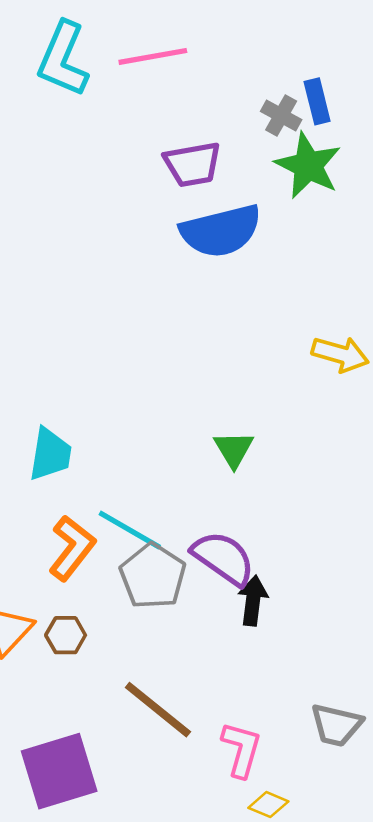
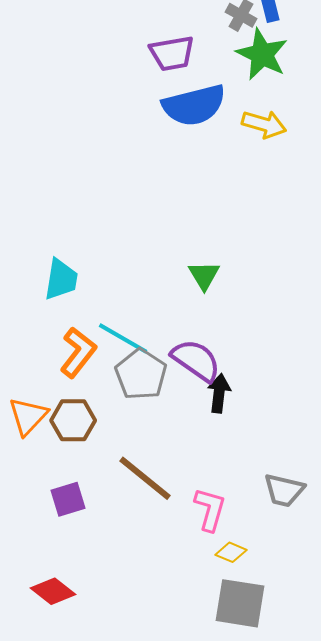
yellow arrow: (340, 354) -> (264, 124), moved
brown hexagon: (66, 635) -> (73, 420), size x1.4
purple square: (59, 771) -> (68, 499), moved, size x0.6

